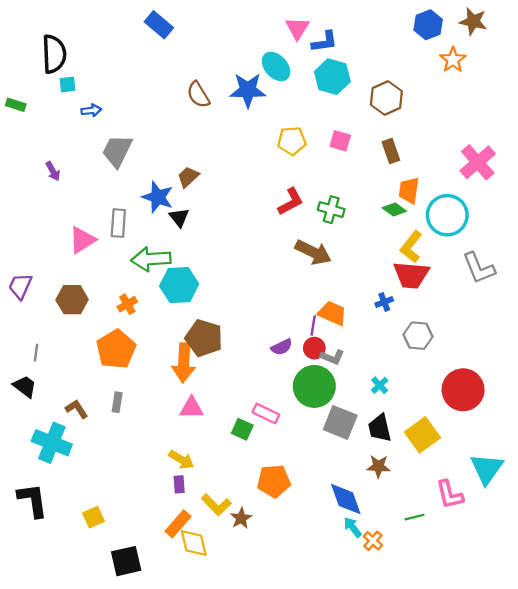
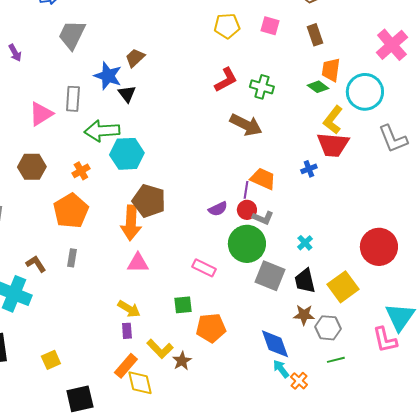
gray hexagon: (418, 336) -> (328, 328), moved
green square: (242, 429) -> (183, 305), moved, turned -30
pink L-shape: (450, 495) -> (385, 340), moved

